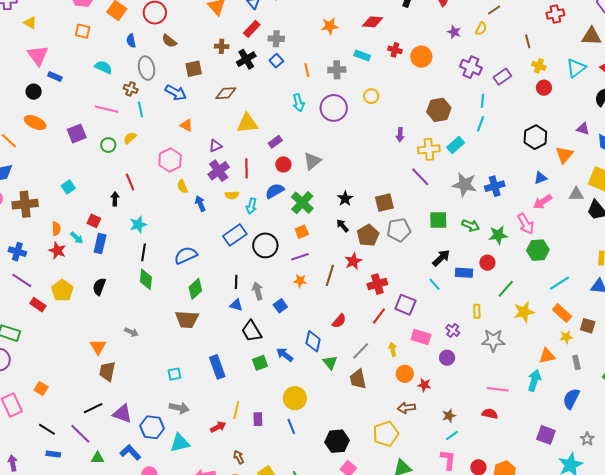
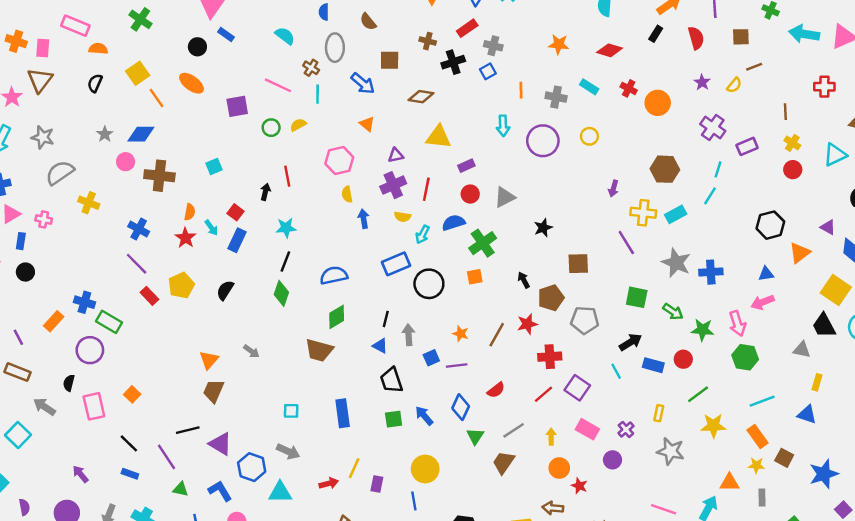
gray triangle: (576, 194) -> (802, 350), moved
black star: (345, 199) -> (543, 228), moved
gray pentagon: (399, 230) -> (585, 320), moved
purple line: (300, 257) -> (457, 366), moved
brown trapezoid: (358, 379) -> (503, 463), turned 35
purple arrow: (13, 463) -> (80, 474), turned -42

